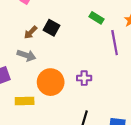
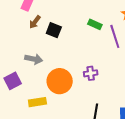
green rectangle: (97, 18) -> (95, 24), moved
brown arrow: (31, 32) -> (35, 22), moved

